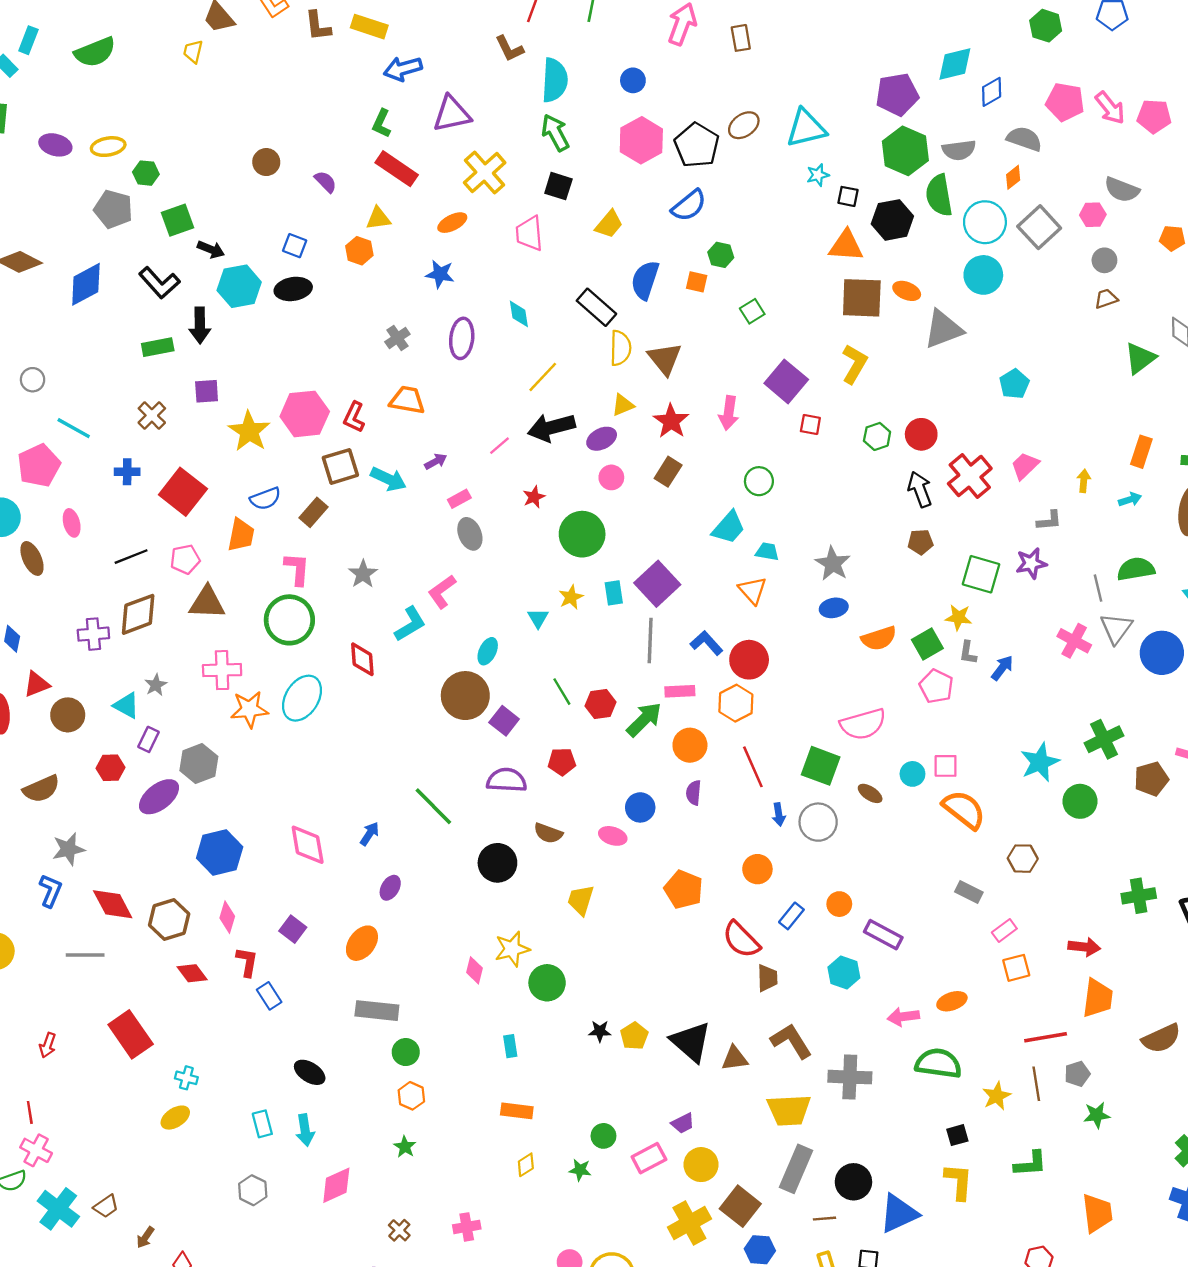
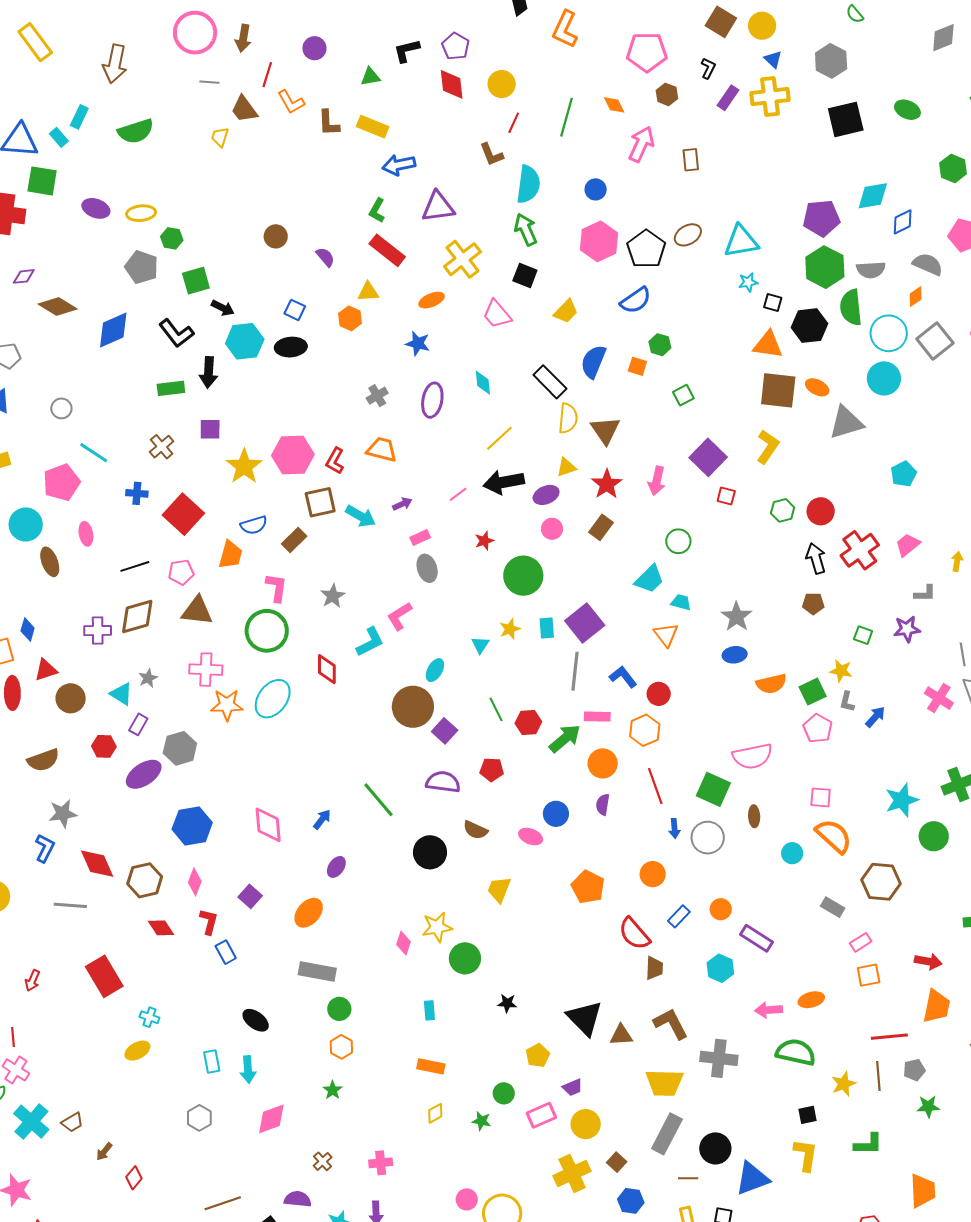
pink trapezoid: (529, 233) -> (497, 314), turned -40
green square: (981, 574) -> (863, 635), size x0.6
red circle: (749, 660) -> (659, 694), size x0.7
cyan circle: (912, 774) -> (792, 853), moved
brown ellipse: (870, 793) -> (754, 816), turned 50
brown hexagon: (1023, 859) -> (881, 882), size x1.5
yellow pentagon: (634, 1036) -> (538, 1055), moved
brown square: (740, 1206) -> (617, 1162), size x0.6

